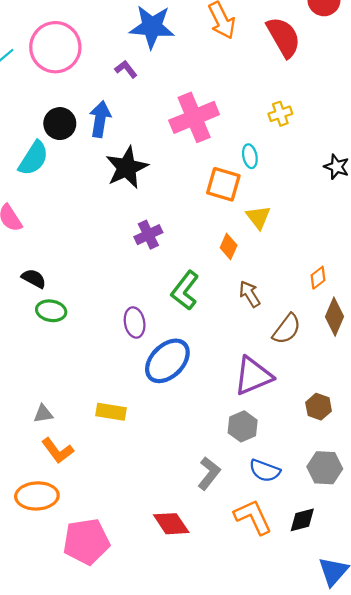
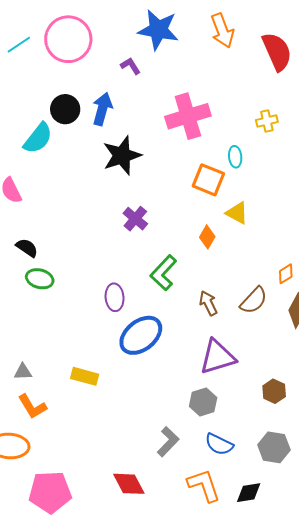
yellow triangle: (258, 217) -> (237, 213), turned -30
purple cross: (148, 235) -> (135, 219), turned -30
brown arrow: (250, 294) -> (208, 303), moved
brown semicircle: (287, 329) -> (254, 300), moved

